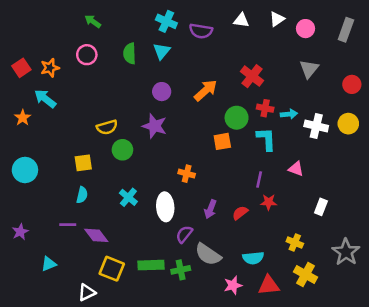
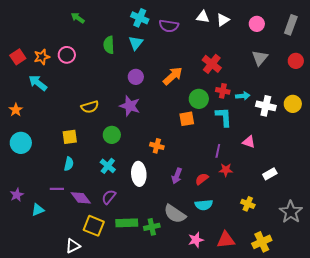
white triangle: (277, 19) -> (223, 20), moved
pink circle: (87, 55) -> (67, 55), moved
red circle: (352, 84) -> (296, 61), moved
orange star: (23, 118) -> (16, 110), moved
green circle: (122, 150) -> (112, 135), moved
white rectangle: (321, 207) -> (270, 174), turned 40
purple semicircle: (184, 234) -> (109, 197), moved
cyan semicircle: (253, 258) -> (204, 205), moved
cyan triangle: (49, 264) -> (38, 210), moved
yellow cross: (305, 275) -> (262, 242), moved, turned 36

